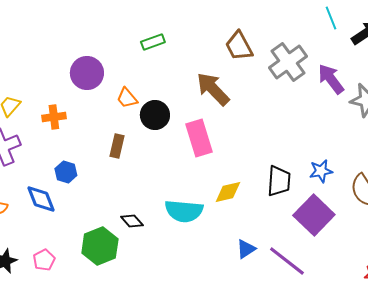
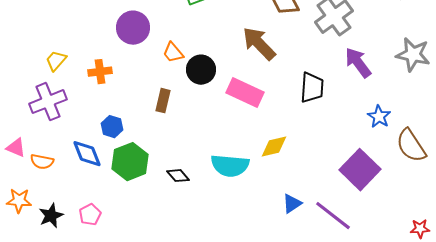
purple arrow: (331, 79) -> (358, 63), moved
pink rectangle: (199, 138) -> (245, 93), turned -48
blue star: (321, 171) -> (379, 117), moved, turned -30
black trapezoid: (279, 181) -> (312, 88), moved
green hexagon: (100, 246) -> (130, 162), moved

